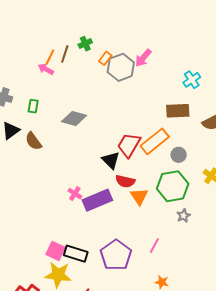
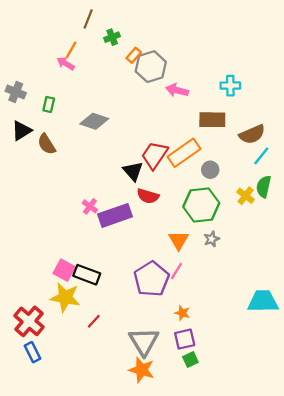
brown line: (65, 54) -> (88, 19), moved
pink arrow: (143, 58) -> (177, 90), moved, turned 60
cyan cross: (192, 80) -> (230, 86), turned 30
orange triangle: (139, 196) -> (179, 240), moved
purple pentagon: (116, 255) -> (152, 279), moved

